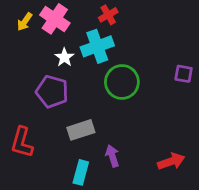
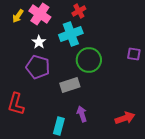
white star: (64, 57) -> (39, 42), moved
gray rectangle: (81, 130) -> (70, 85), moved

